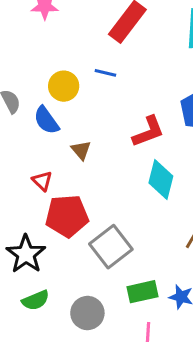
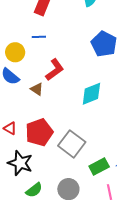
red L-shape: (148, 132) -> (55, 70), moved
cyan diamond: (161, 180) -> (91, 94), turned 70
red triangle: (42, 181) -> (10, 128), moved

